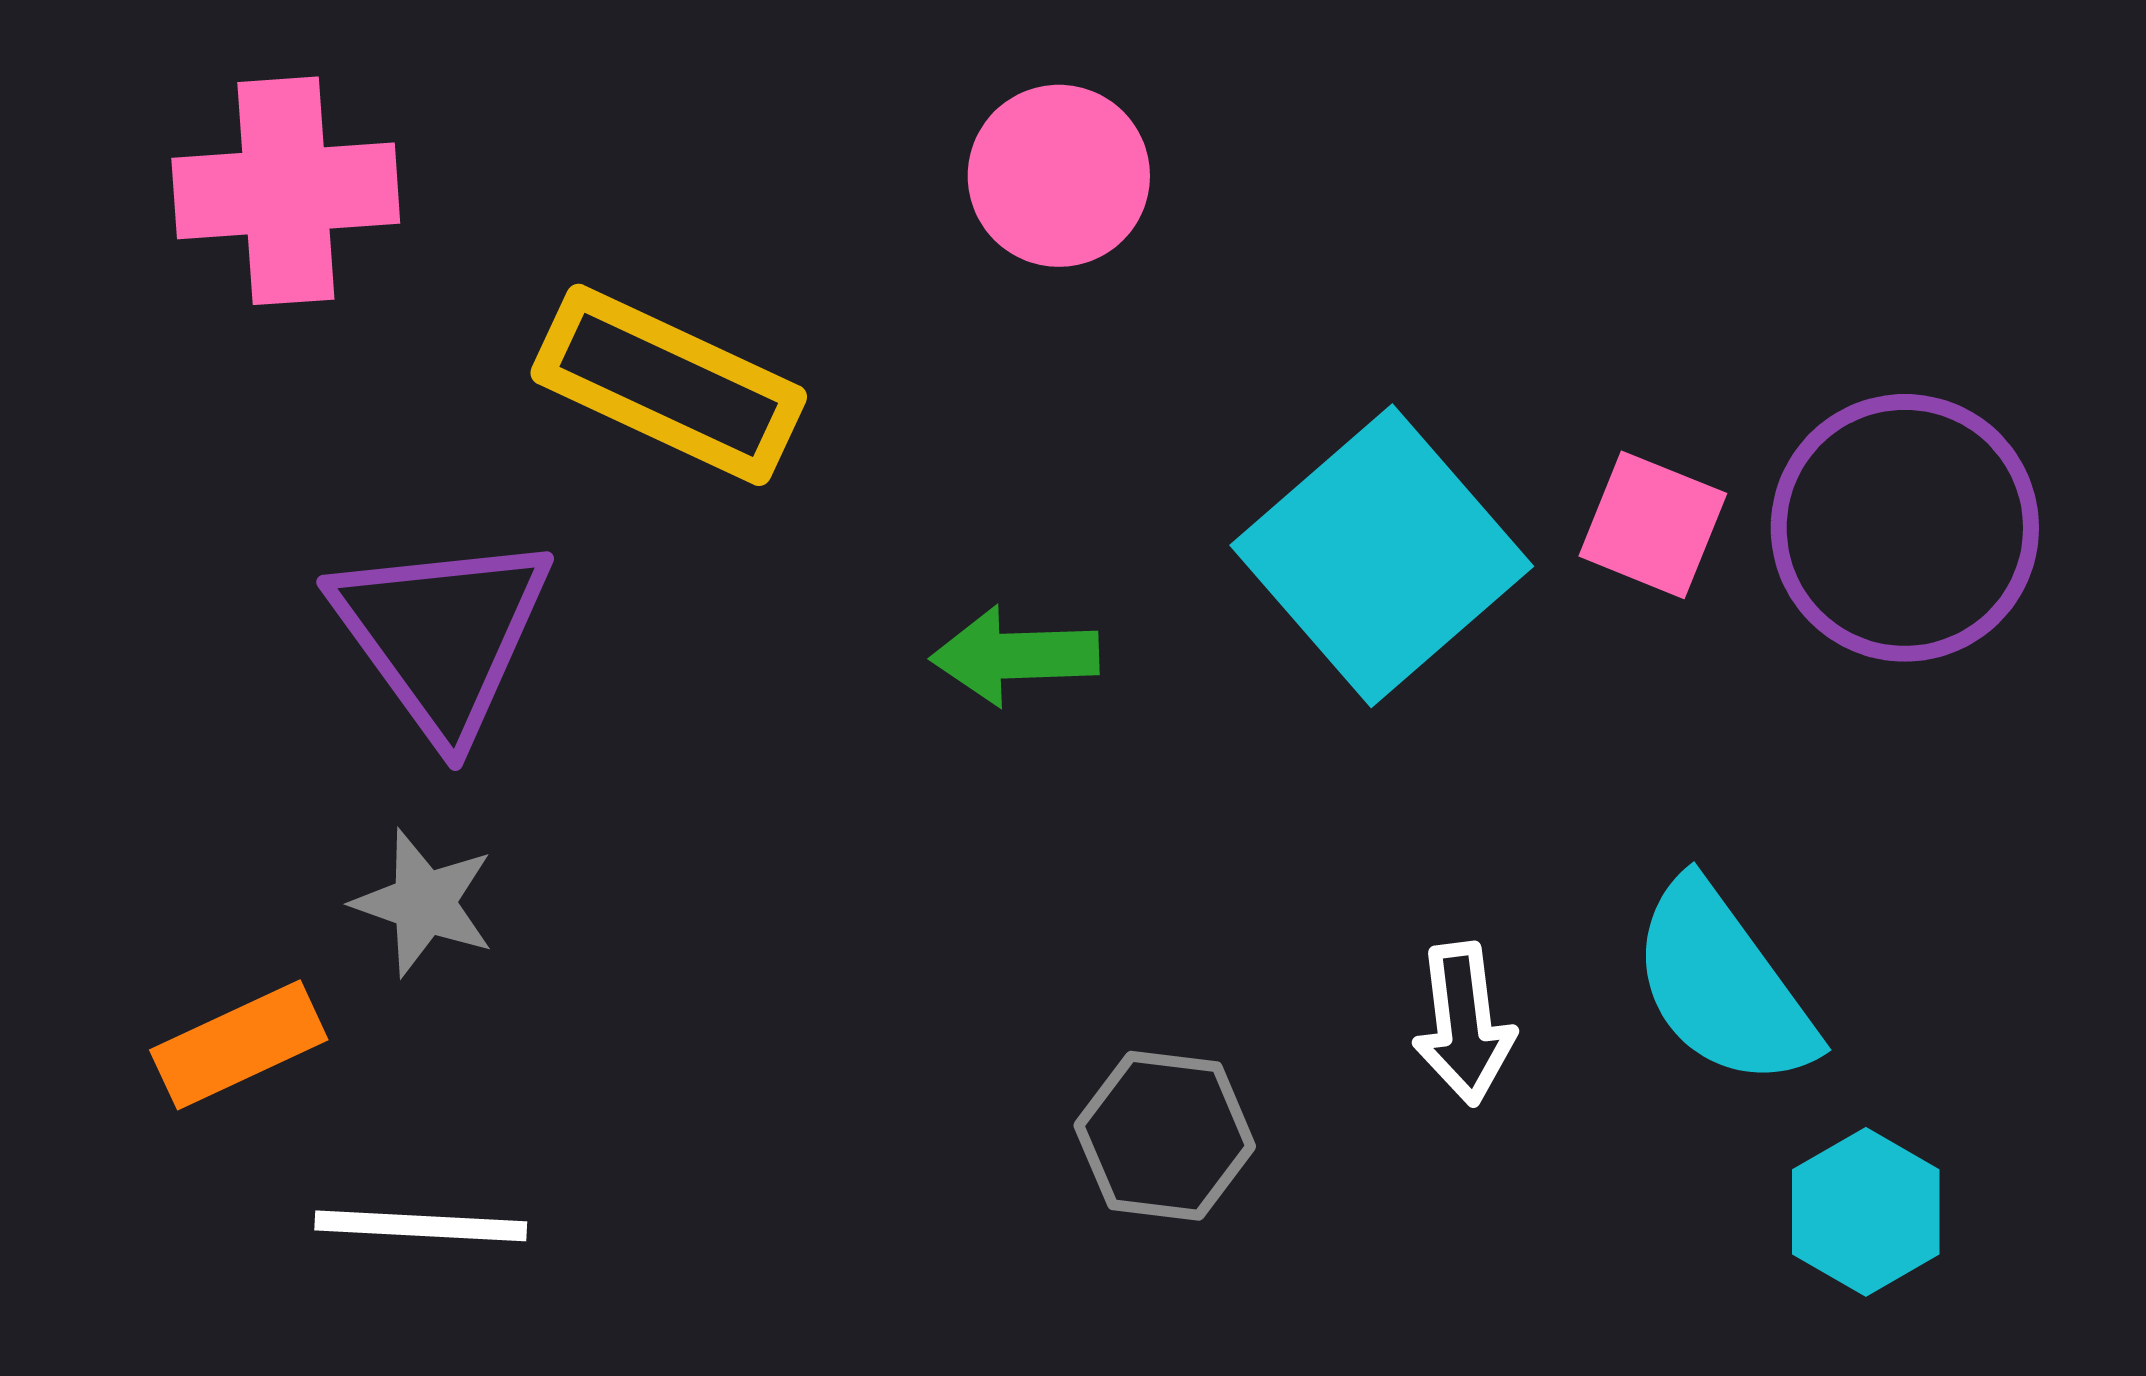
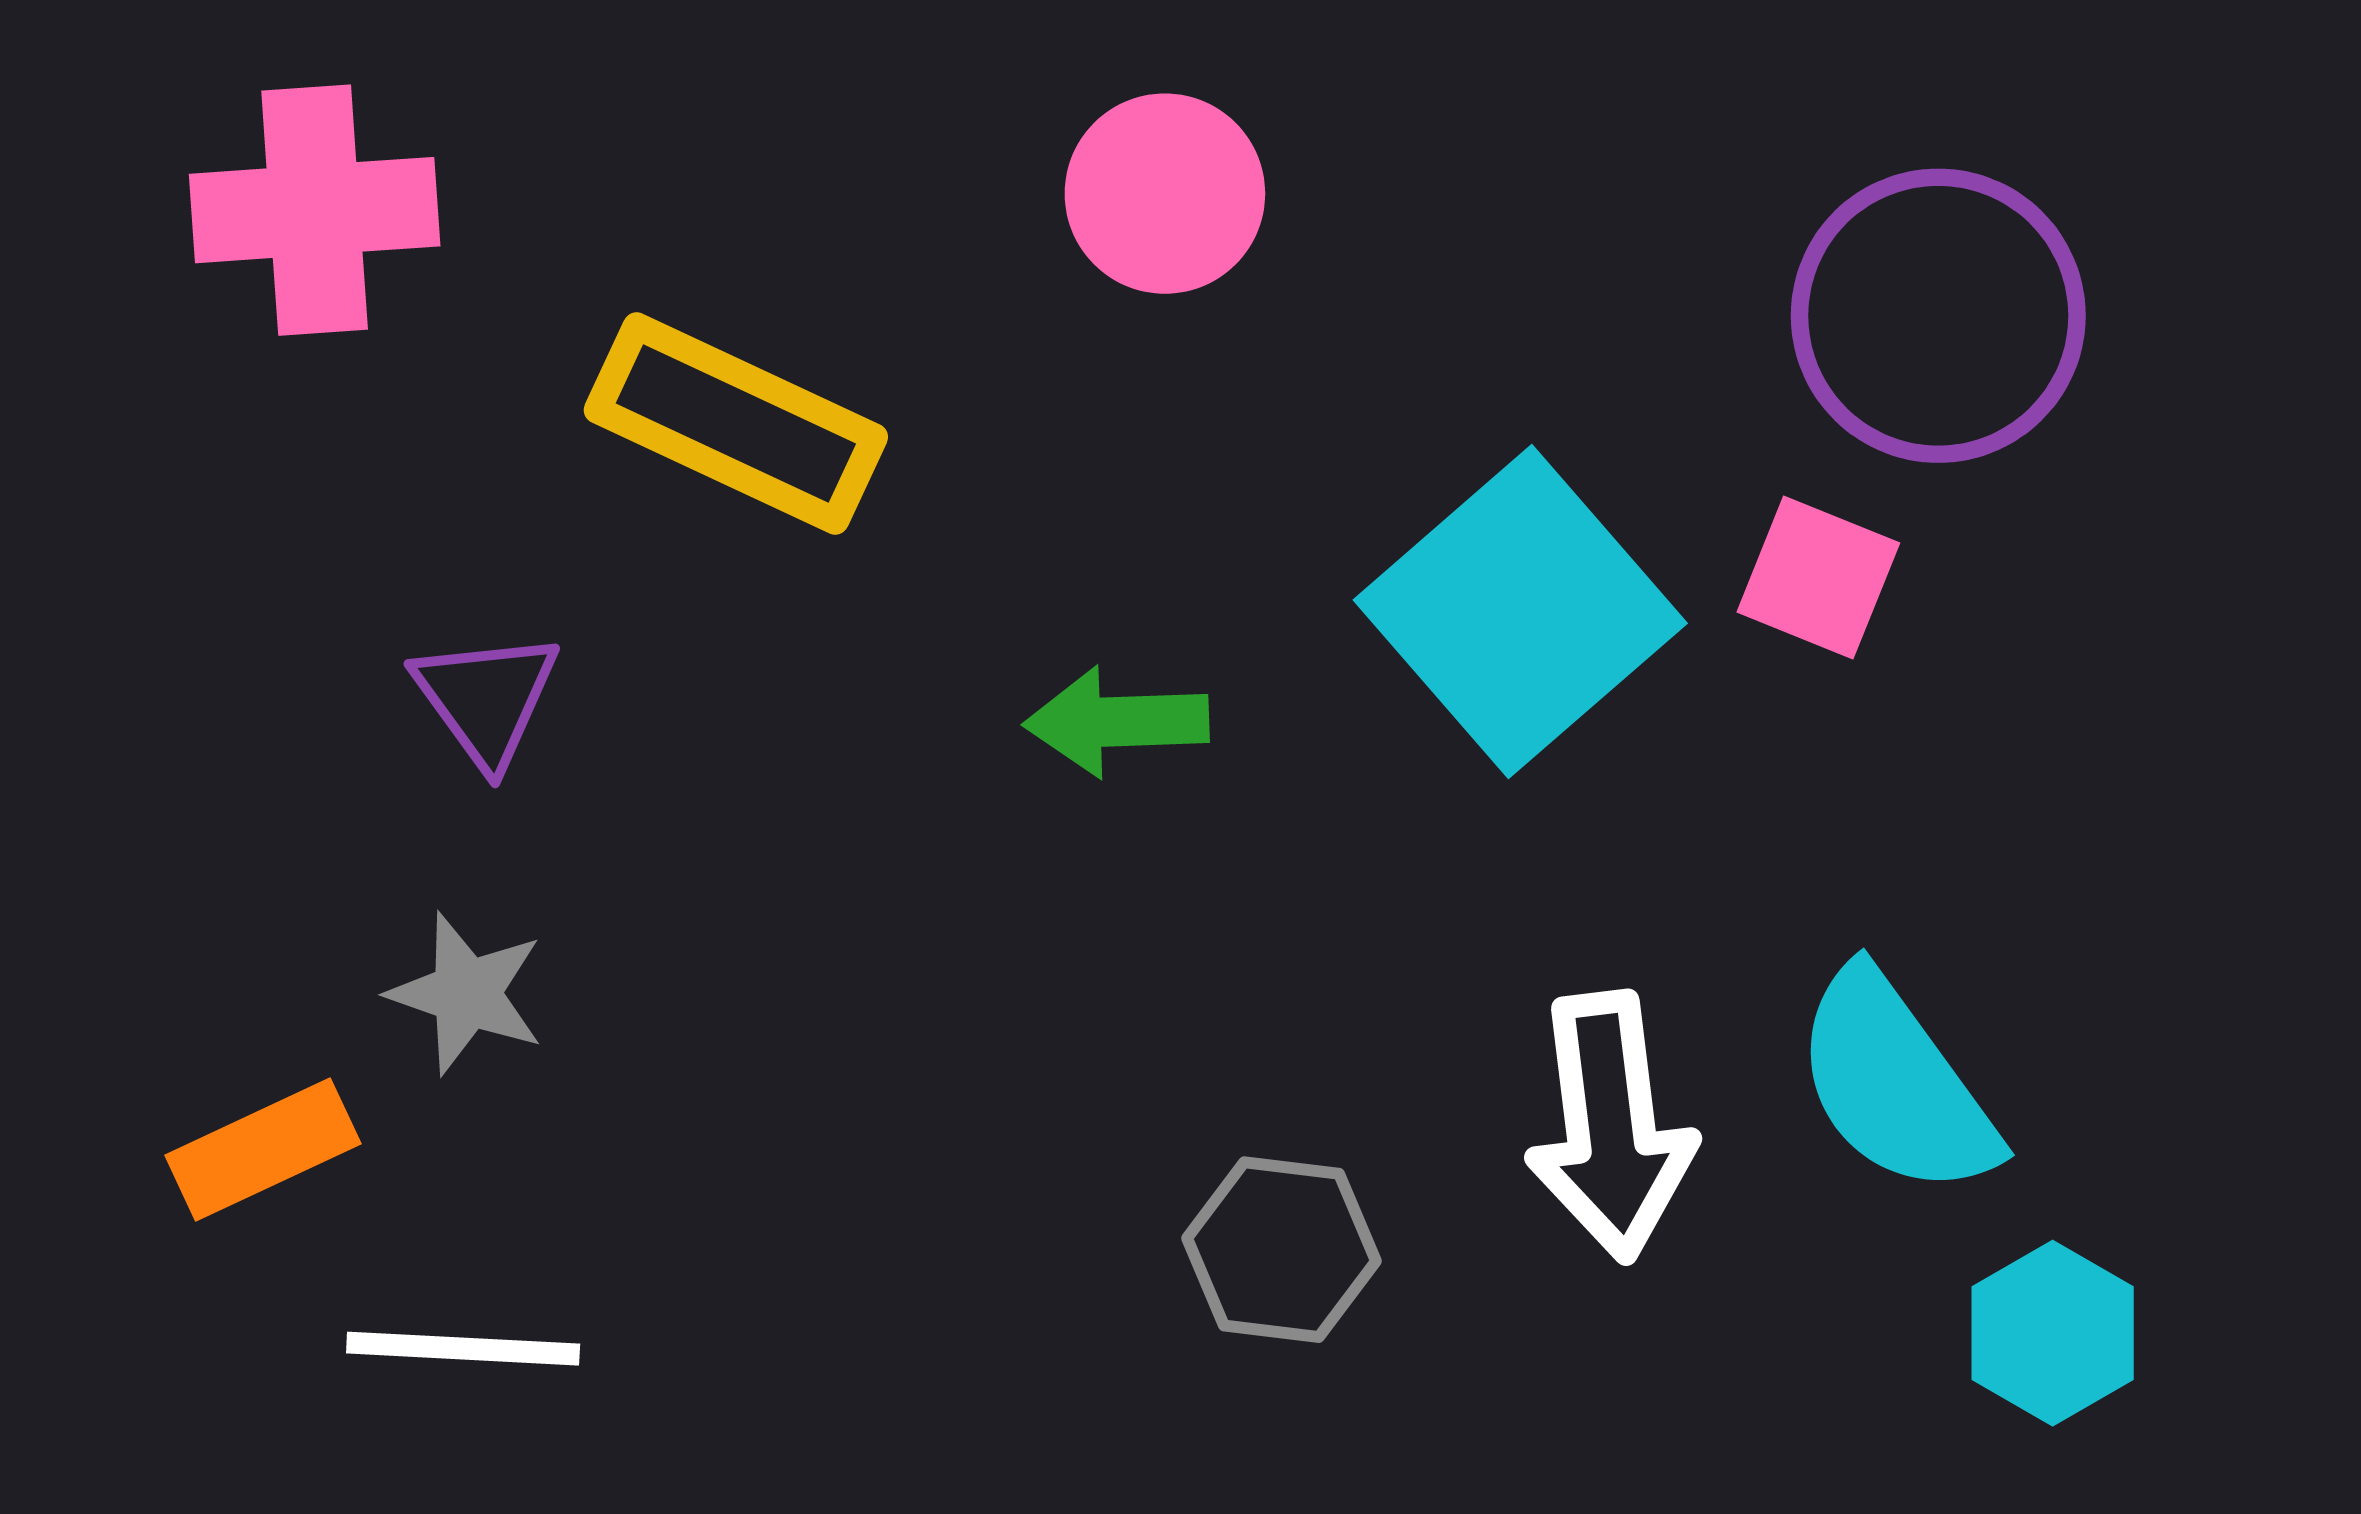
purple circle: (1905, 528) -> (1938, 316), moved
purple triangle: (442, 635) -> (486, 699), size x0.6
white arrow: (1464, 1024) -> (1610, 1126), size x1.5

